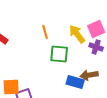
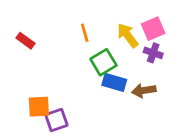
green square: (59, 54) -> (103, 62), turned -36
blue rectangle: (75, 82) -> (114, 82), moved

